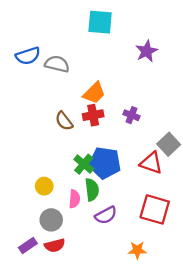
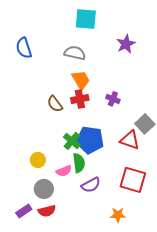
blue semicircle: (28, 56) -> (24, 48), turned 90
gray semicircle: (57, 64) -> (75, 53), moved
orange trapezoid: (94, 93) -> (81, 80), turned -75
pink semicircle: (74, 199) -> (64, 171), turned 63

